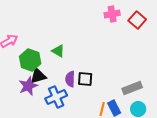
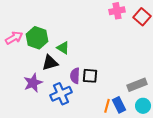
green hexagon: (30, 60) -> (37, 38), moved
black triangle: (38, 76) -> (50, 63), moved

